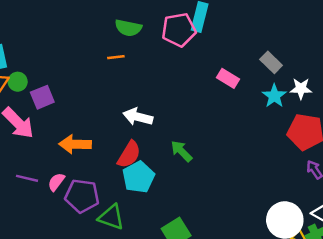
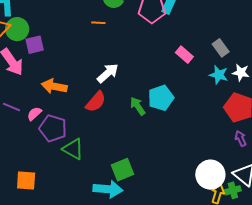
green circle: (18, 82) -> (17, 29), size x1.5
cyan star: (274, 96) -> (219, 75), turned -30
white arrow: (138, 117) -> (108, 73), turned 115
cyan pentagon: (138, 177) -> (161, 98), moved

